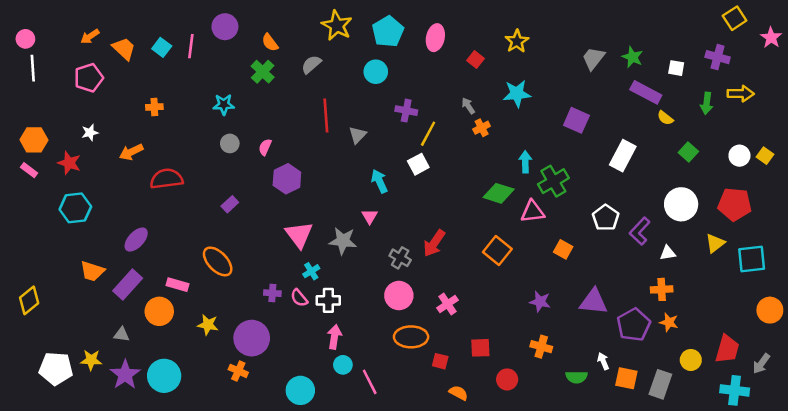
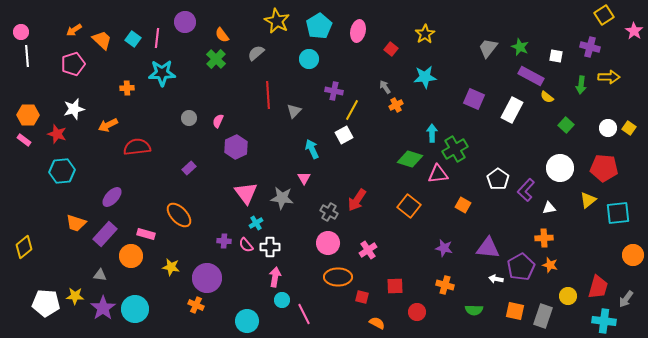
cyan star: (224, 105) -> (162, 73), moved, size x1.5
white star: (90, 133) -> (74, 109), size x1.5
white rectangle: (623, 156) -> (512, 110), moved
white arrow: (603, 361) -> (496, 279), moved, turned -56

